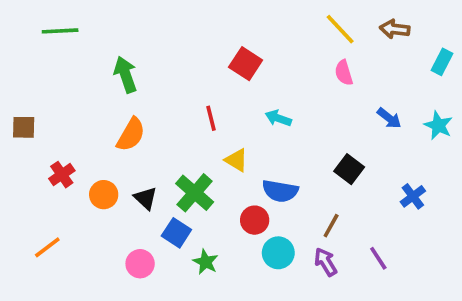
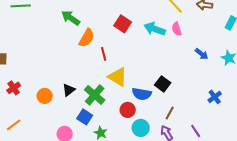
green arrow: (125, 75) -> (71, 18), moved, turned -36
cyan arrow: (278, 118) -> (155, 29), moved, size x1.5
orange semicircle: (131, 135) -> (87, 38), moved
yellow triangle: (236, 160) -> (118, 77), size x1.5
black square: (349, 169) -> (163, 84), moved
red cross: (62, 175) -> (14, 88), moved
black triangle: (145, 198) -> (69, 90), moved, turned 40

